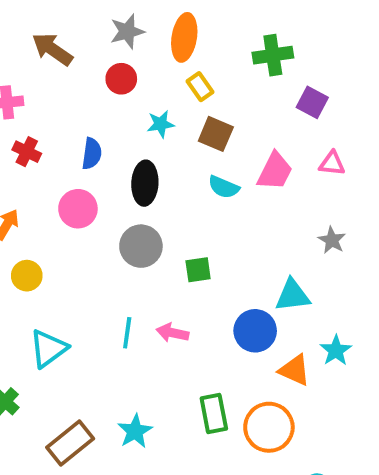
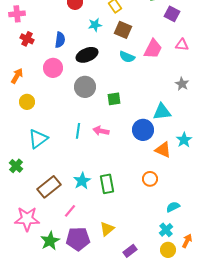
black ellipse: (145, 183) -> (87, 55), turned 65
green rectangle: (214, 413) -> (107, 184), moved
orange circle: (269, 427) -> (150, 179), size x0.6

